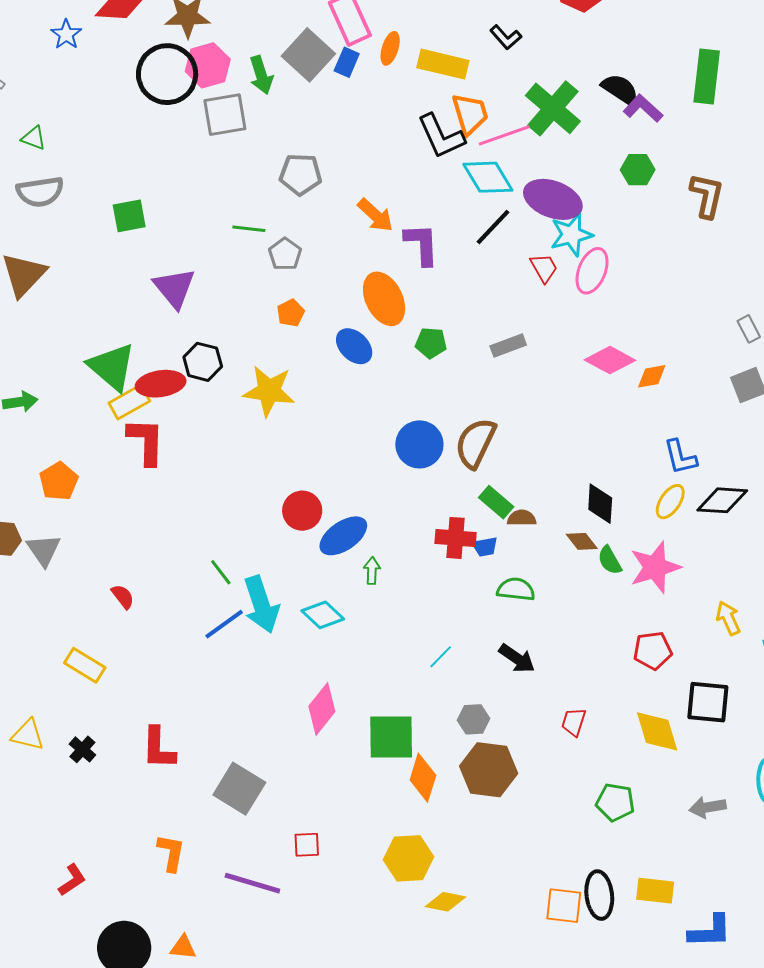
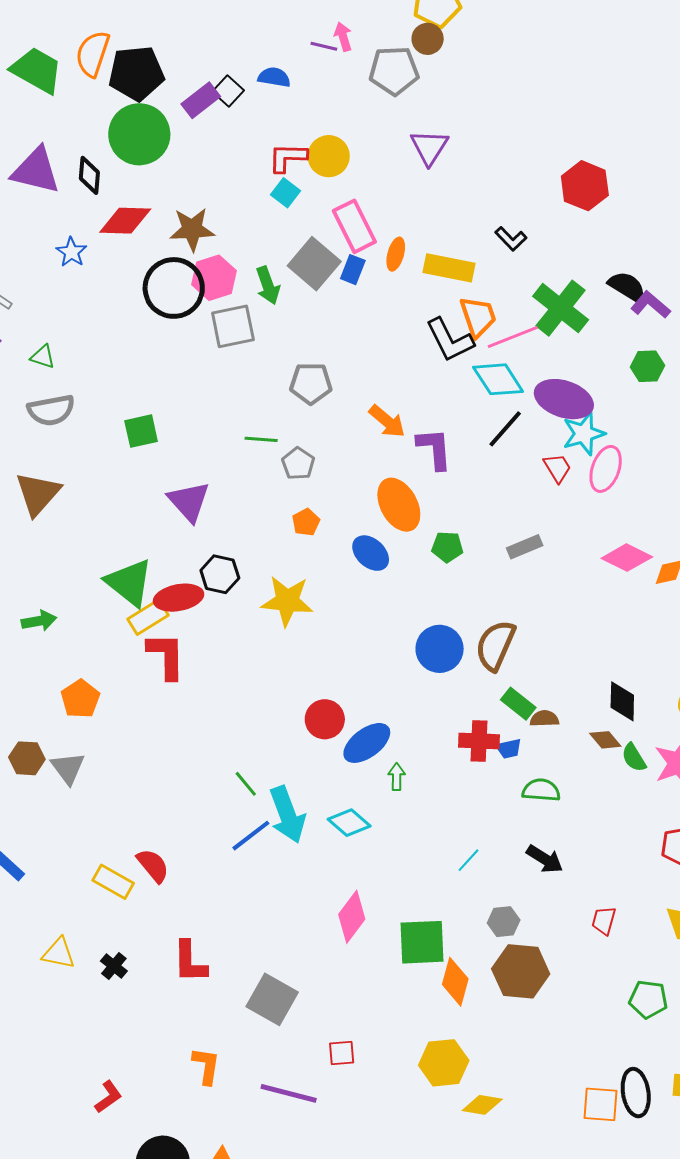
red semicircle: (123, 597) -> (153, 866), moved, size x1.4

